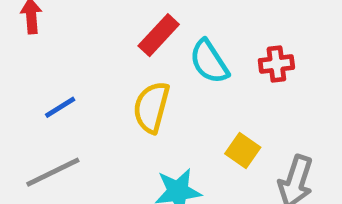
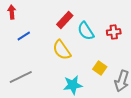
blue line: (60, 107) -> (24, 36), moved
yellow semicircle: (151, 107) -> (62, 50), turned -50

